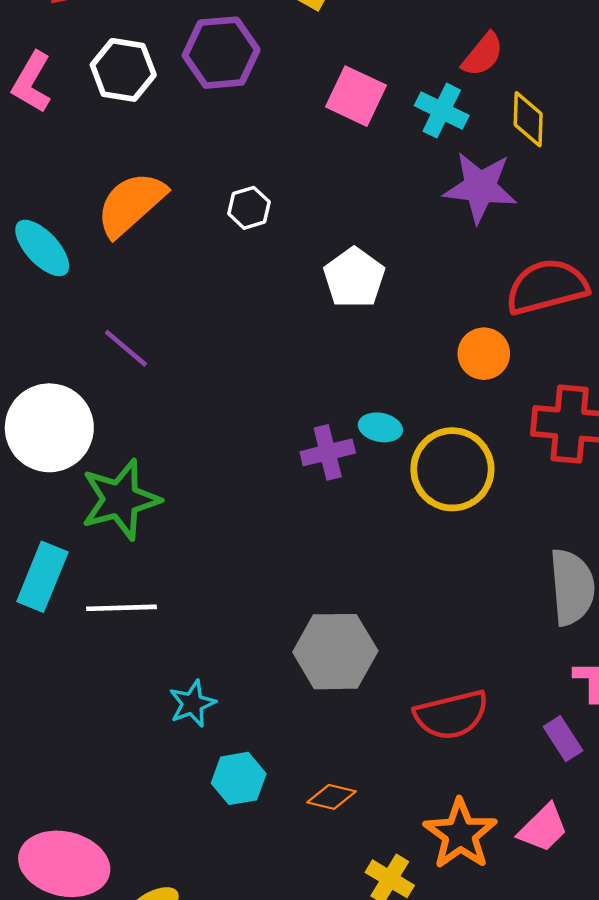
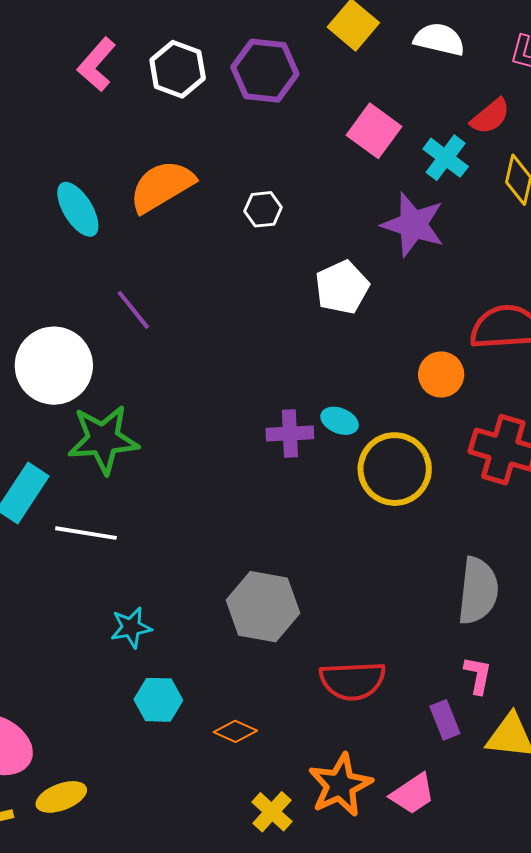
purple star: (480, 187) -> (413, 225), moved

